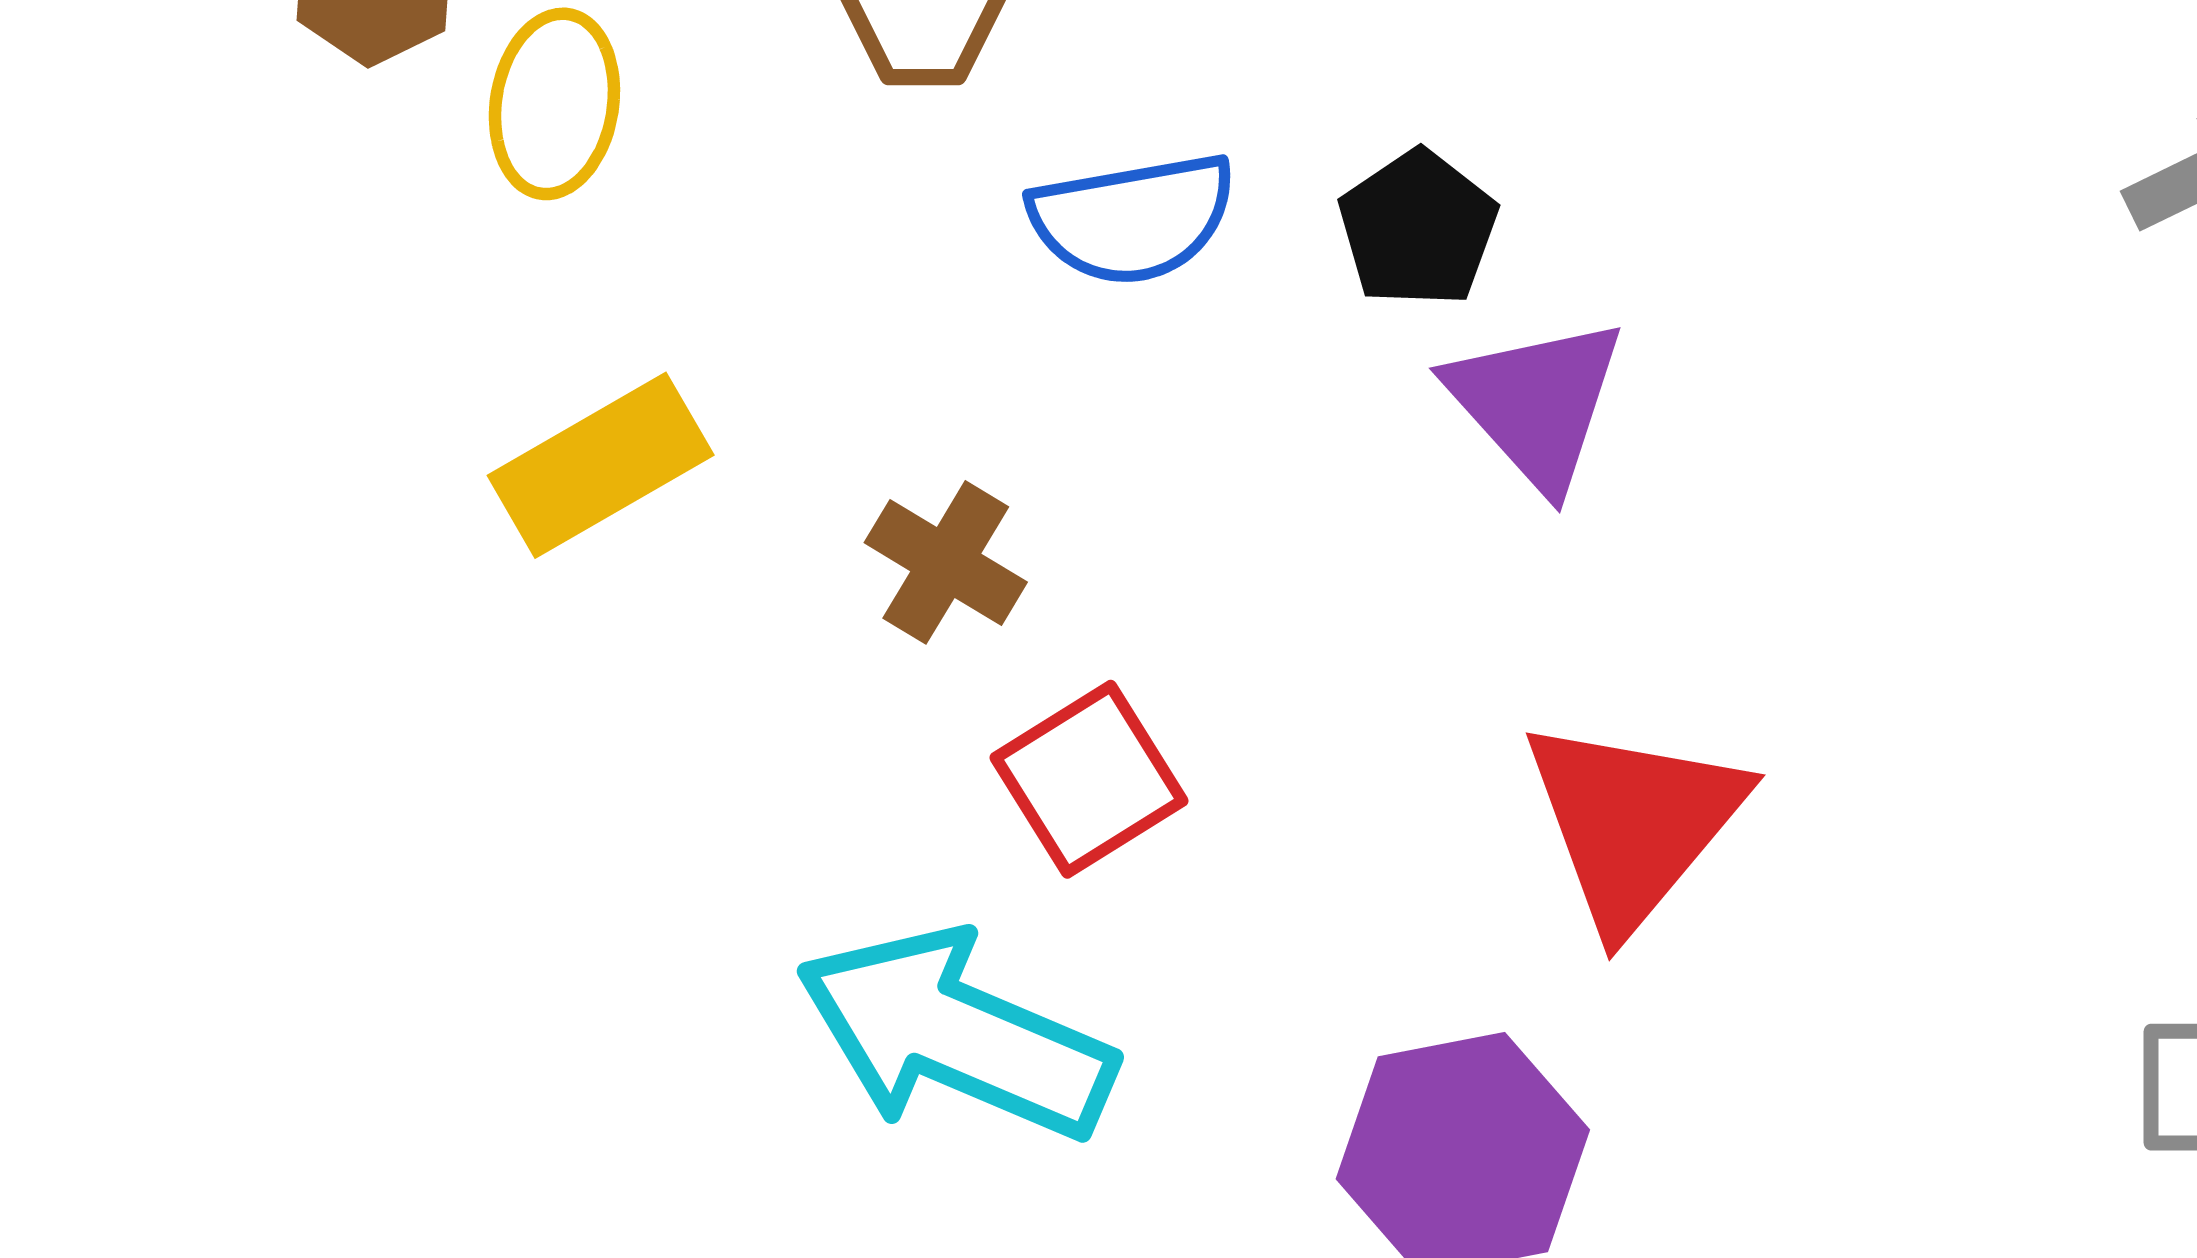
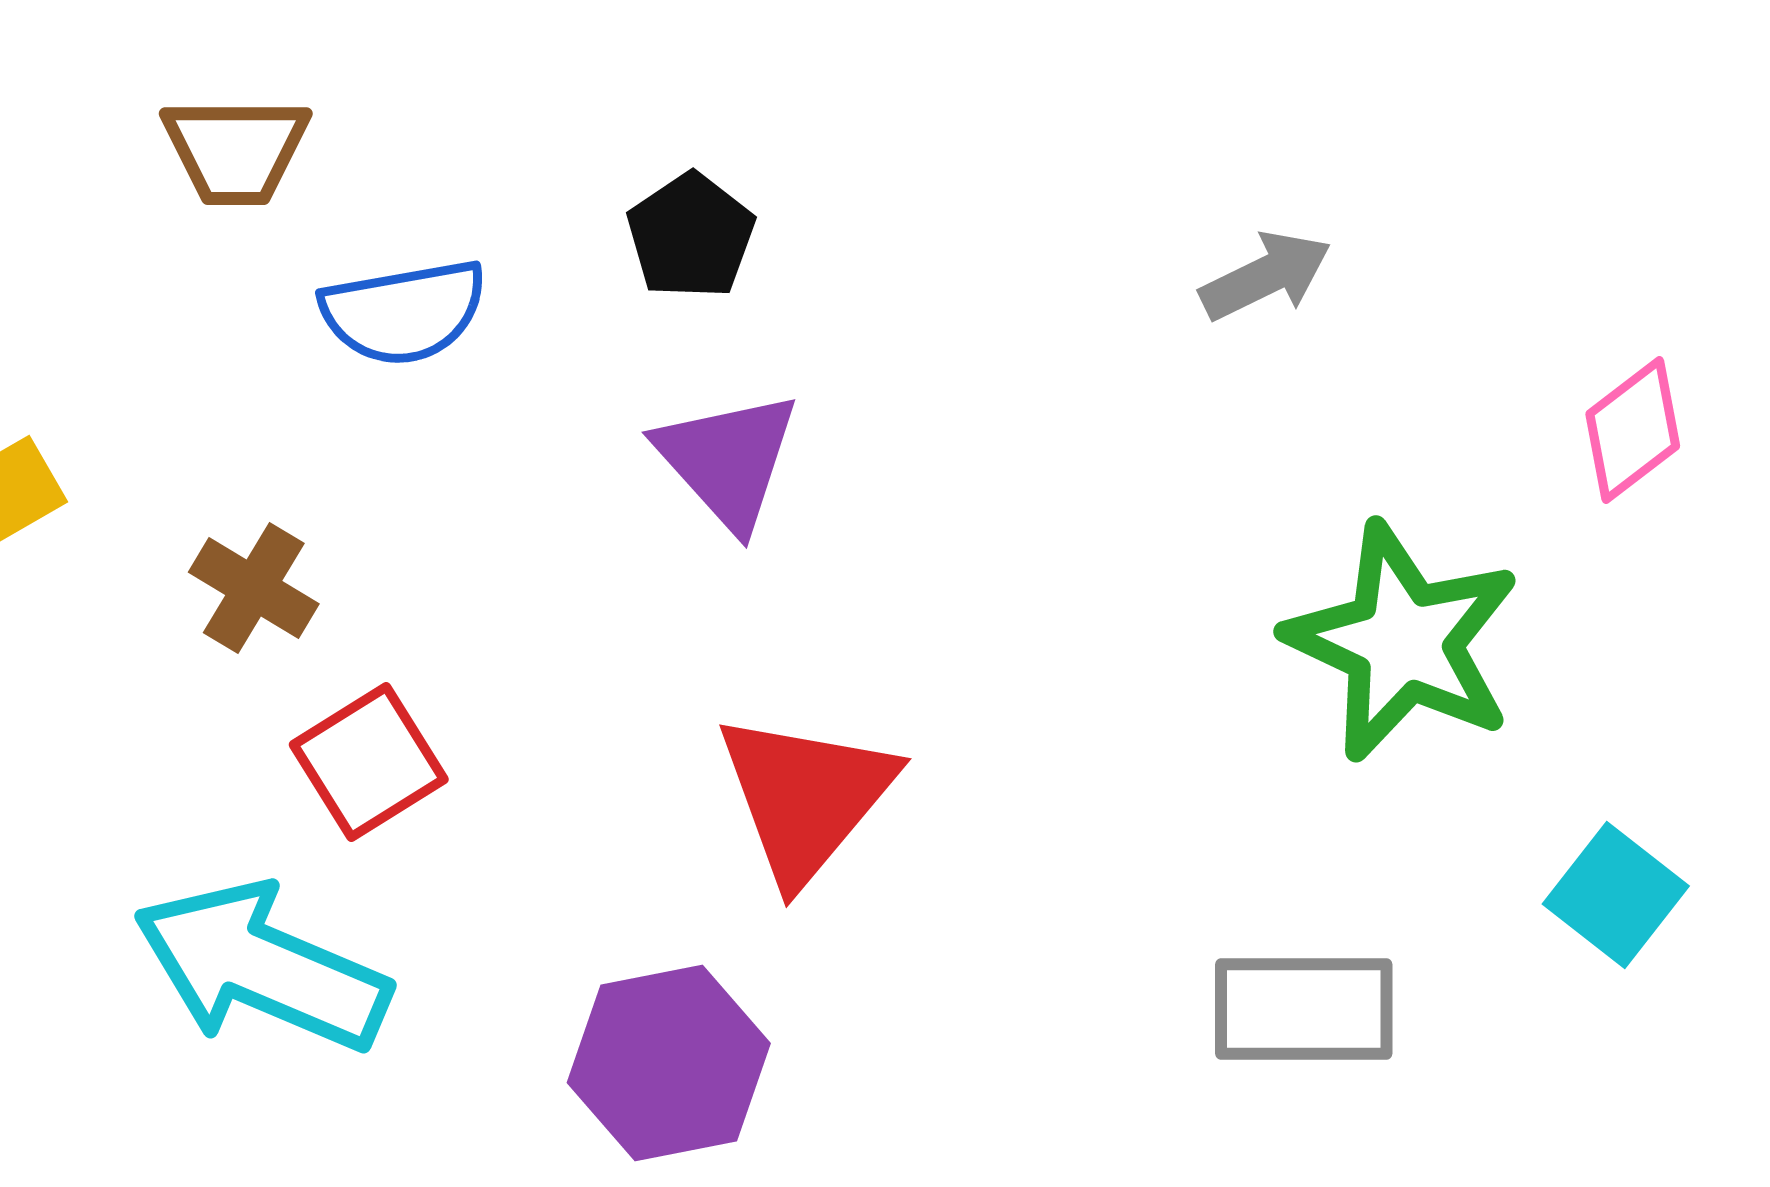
black pentagon: (1418, 229) -> (691, 236), moved

